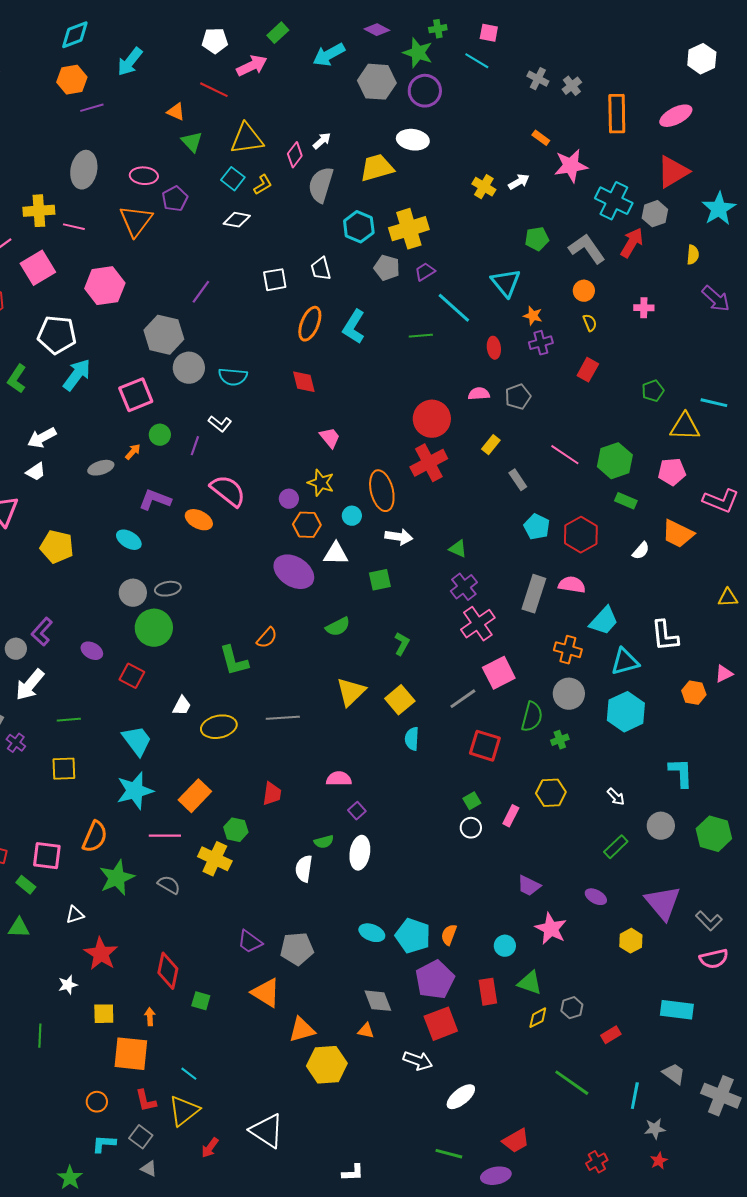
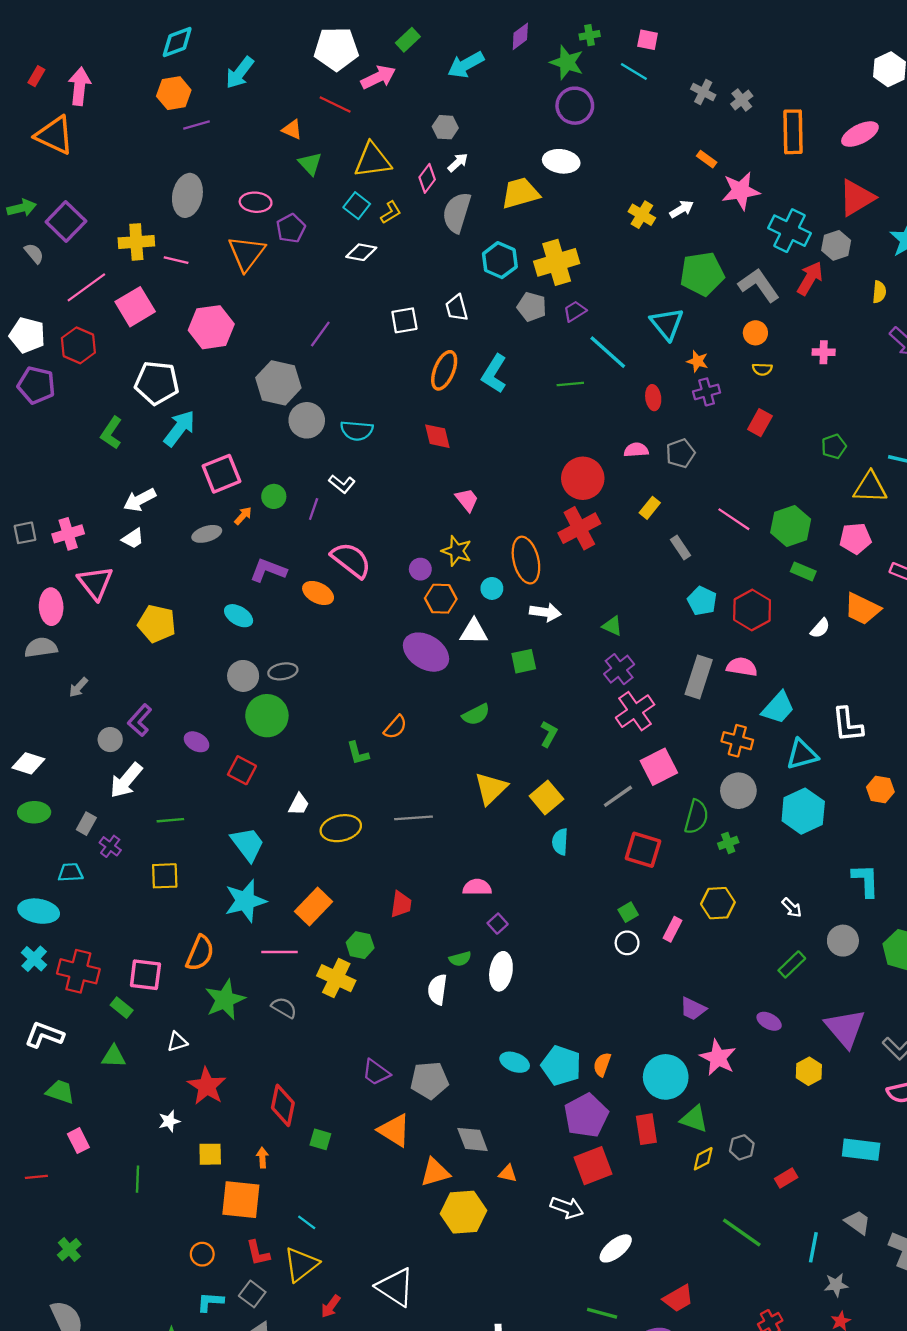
purple diamond: (377, 30) -> (520, 36), turned -65
white pentagon: (215, 41) -> (336, 49), size x1.5
gray hexagon: (377, 82) -> (445, 127), moved, size x0.6
green pentagon: (537, 239) -> (702, 274), size x1.6
yellow semicircle: (590, 323) -> (762, 369), turned 114
pink square: (136, 395) -> (222, 474), moved
green L-shape: (234, 661) -> (358, 753), size x0.7
cyan circle: (505, 946) -> (666, 1077), size x1.8
gray diamond: (378, 1001) -> (473, 1139), moved

